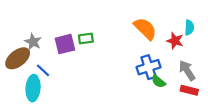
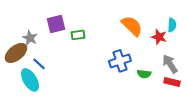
purple square: (65, 44) -> (56, 24), moved
blue cross: (149, 67) -> (120, 61), moved
green semicircle: (158, 81) -> (144, 74), turned -32
cyan ellipse: (33, 88) -> (30, 80), turned -35

